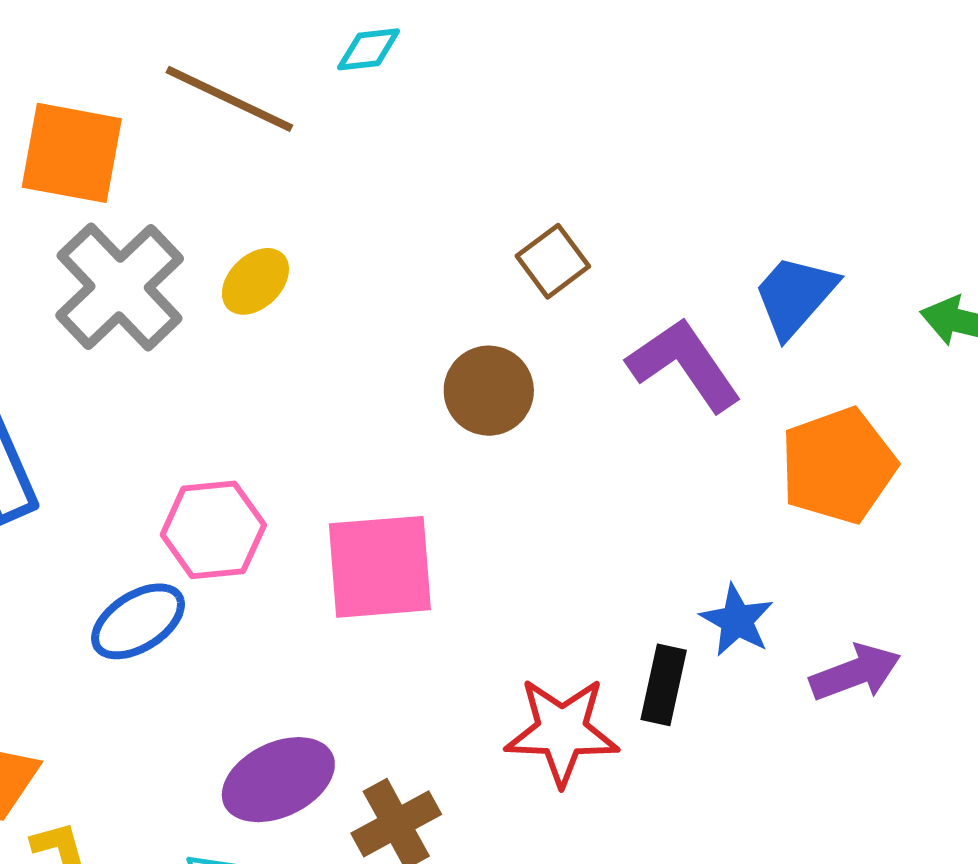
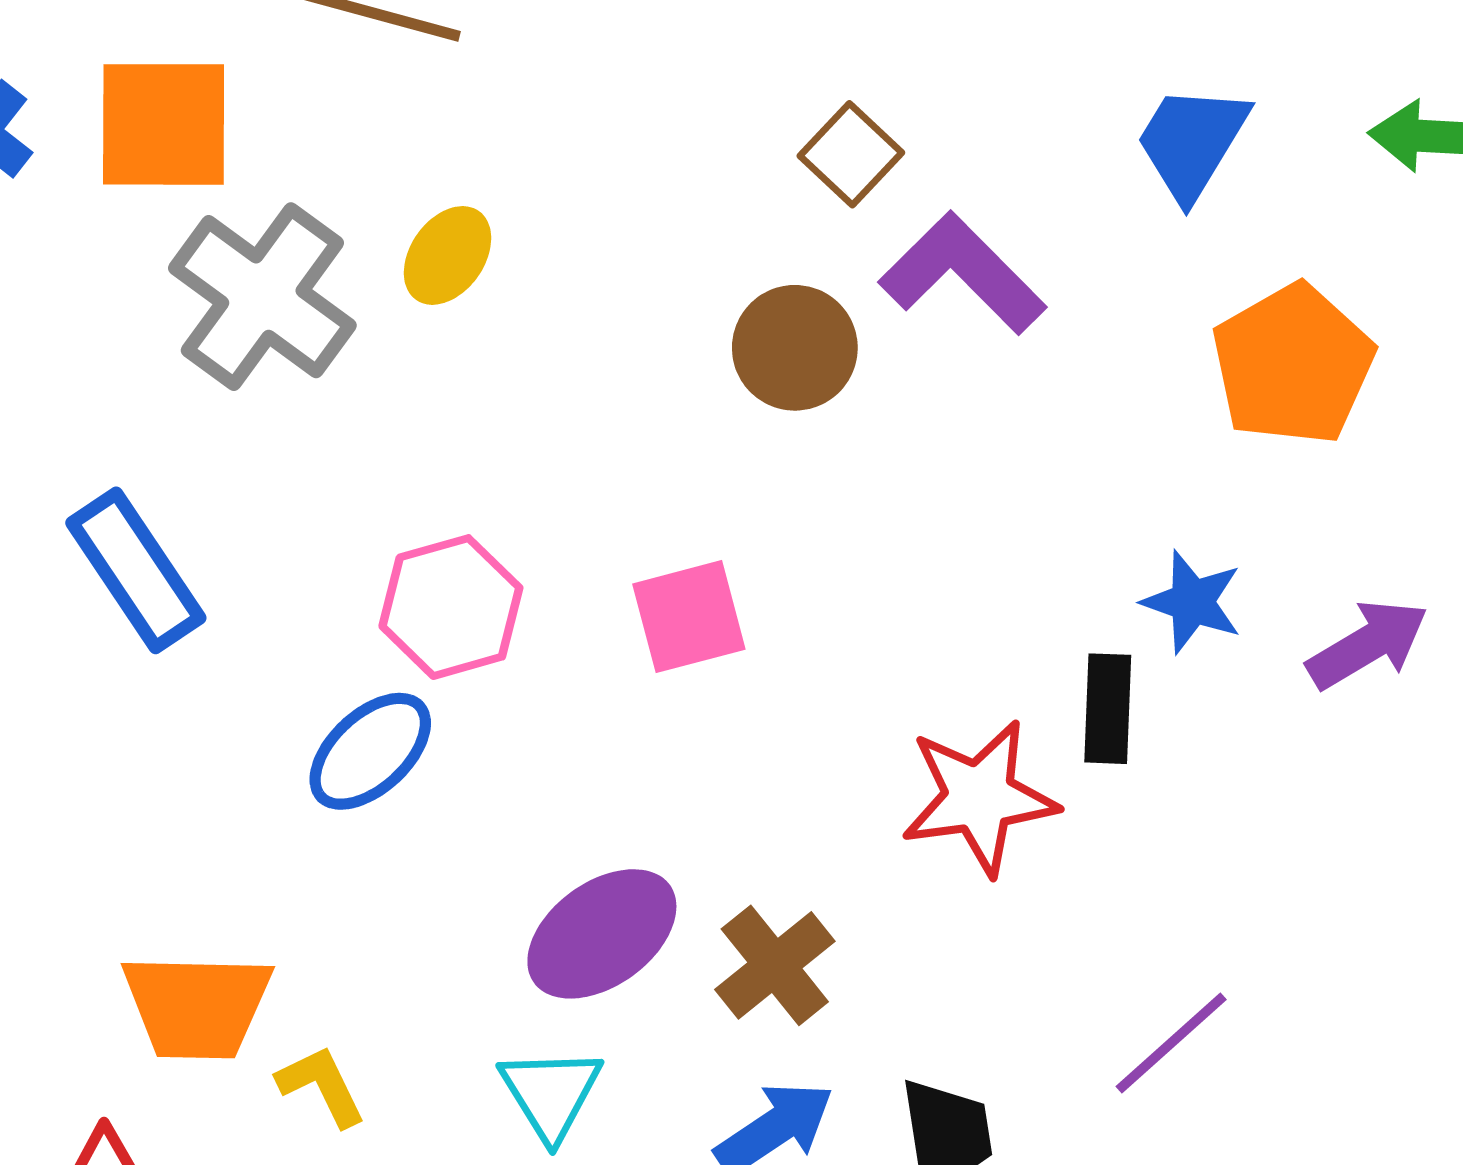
purple L-shape: (684, 365) -> (963, 273), moved
pink square: (380, 567) -> (689, 617), size x0.7

